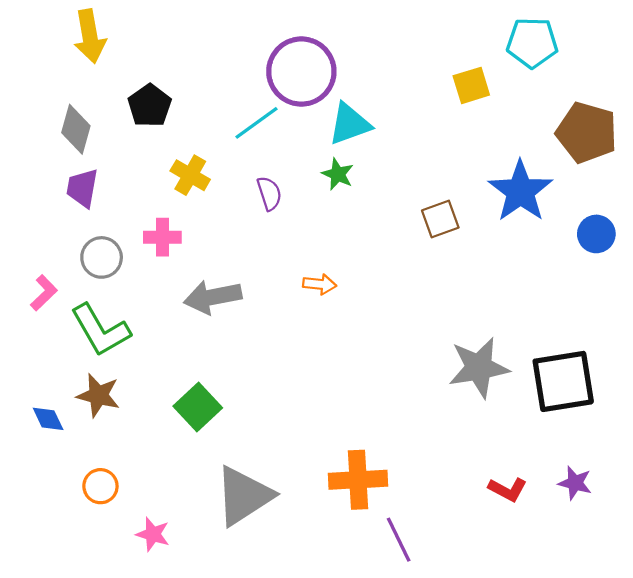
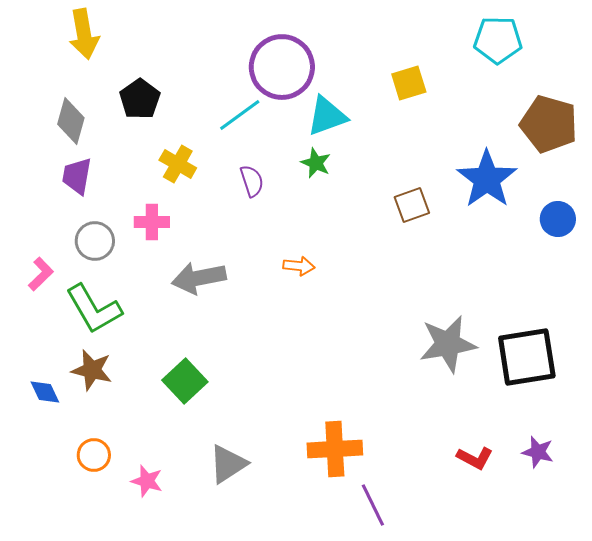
yellow square: (471, 85) -> (409, 83), moved
gray triangle: (244, 496) -> (228, 464), size x0.7
pink star: (153, 534) -> (147, 481), moved

